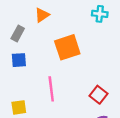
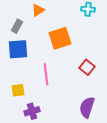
blue square: (19, 60) -> (18, 49), size x1.5
red square: (99, 95) -> (87, 67), moved

